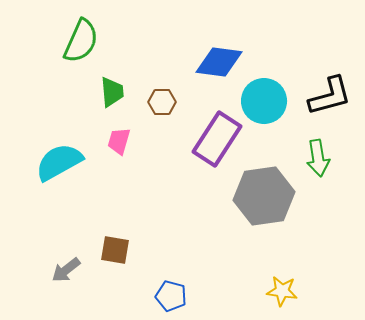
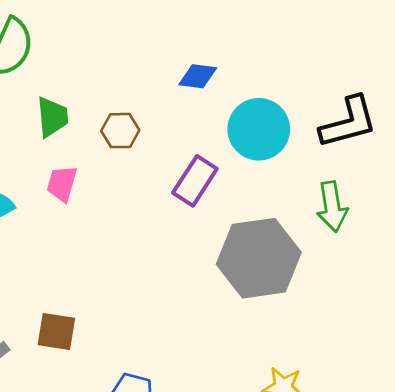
blue diamond: (219, 62) -> (198, 76), size x0.6
purple rectangle: (217, 139) -> (195, 181), size x0.7

